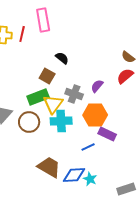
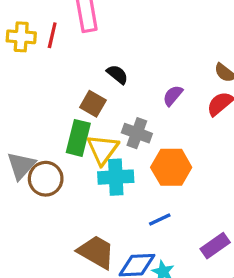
purple semicircle: (97, 86) -> (173, 96), moved
green rectangle: (38, 97) -> (78, 138), turned -55
brown circle: (29, 122) -> (46, 179), moved
purple rectangle: (107, 134) -> (215, 246), moved, turned -60

